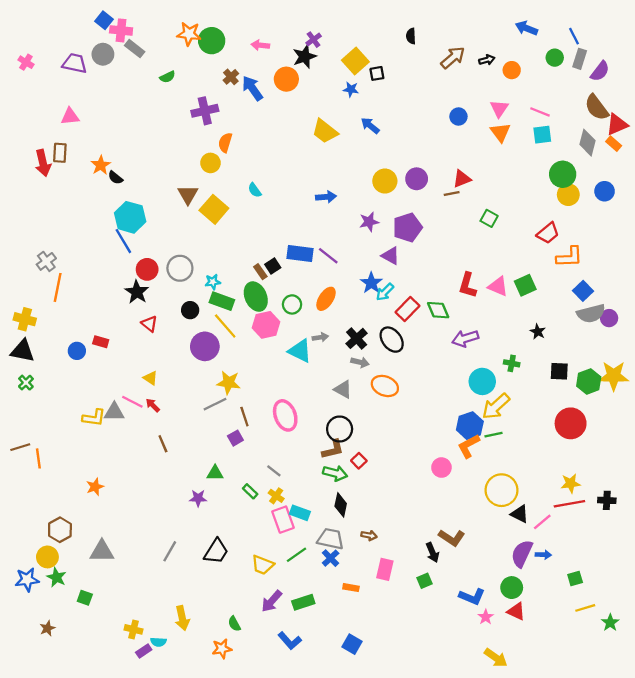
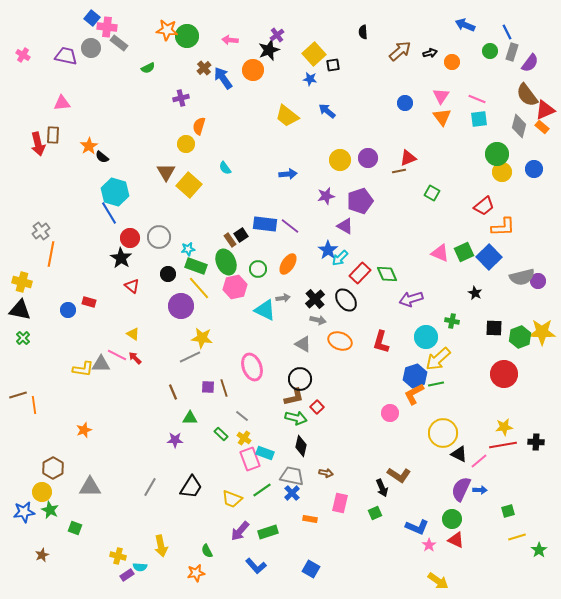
purple cross: (205, 111) -> (181, 98), size x0.7
red L-shape: (468, 285) -> (381, 342), moved
blue square: (583, 291) -> (489, 257), moved, size x1.4
brown line: (244, 417) -> (224, 388), moved
purple square: (235, 438) -> (208, 387), turned 32
brown line: (163, 444) -> (173, 392), moved

